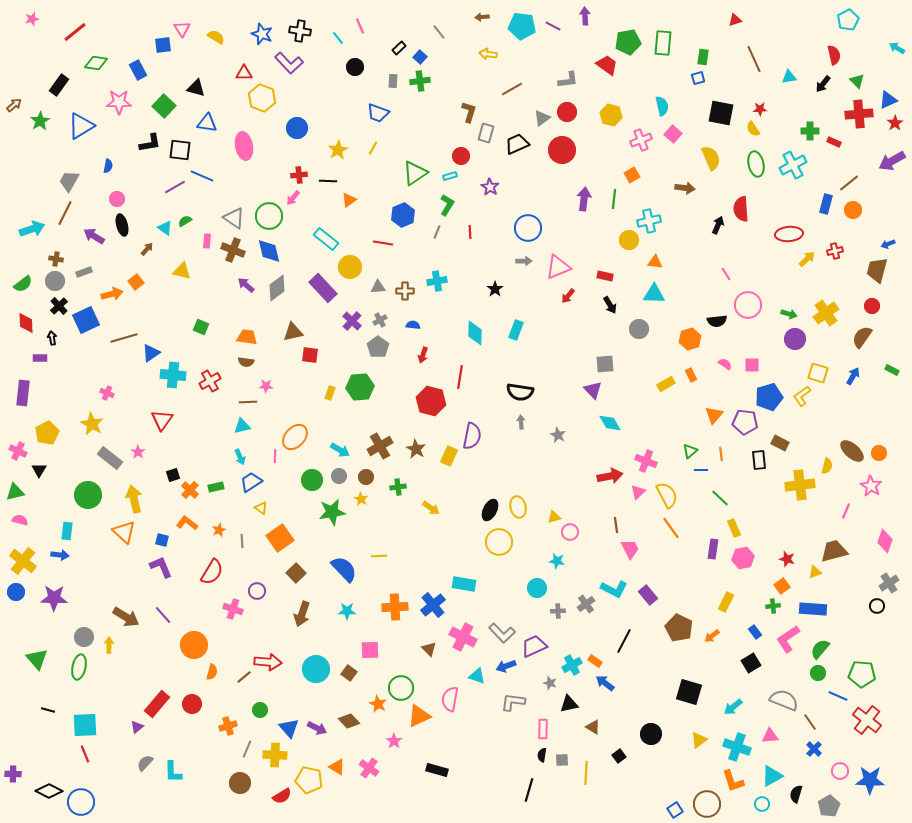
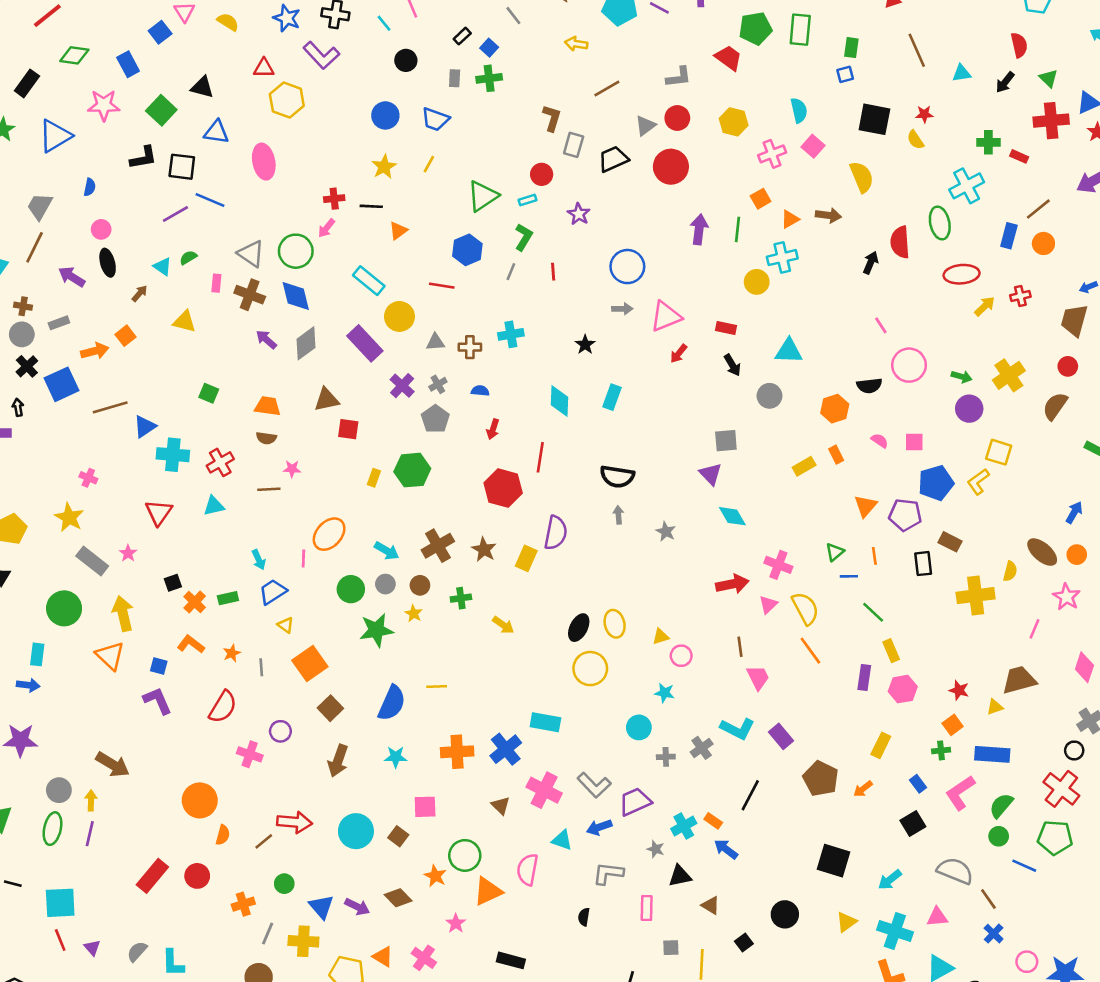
blue square: (163, 45) -> (160, 32), turned -30
blue circle: (297, 128) -> (385, 115), moved
green ellipse: (756, 164) -> (940, 223), moved
orange triangle: (655, 262) -> (790, 219), moved, turned -35
blue arrow: (853, 376) -> (1074, 512), moved
cyan triangle: (242, 426) -> (214, 506), moved
blue semicircle: (344, 569) -> (392, 703), turned 68
purple line: (163, 615) -> (90, 834), moved, turned 54
red cross: (867, 720) -> (1061, 789), moved
purple triangle: (137, 727) -> (92, 948), moved, turned -32
black semicircle: (542, 755) -> (584, 917), moved

